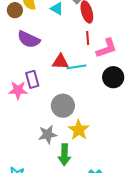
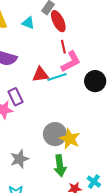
pink L-shape: (107, 48) -> (71, 62), moved
gray circle: (63, 106) -> (55, 134), moved
gray star: (48, 135) -> (19, 159), moved

